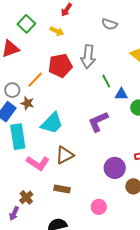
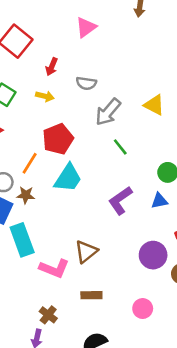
gray semicircle: (109, 24) -> (86, 83), moved
gray arrow: (88, 57) -> (108, 112), moved, turned 45
blue triangle: (121, 94) -> (159, 201), moved
cyan trapezoid: (52, 123) -> (68, 178), moved

